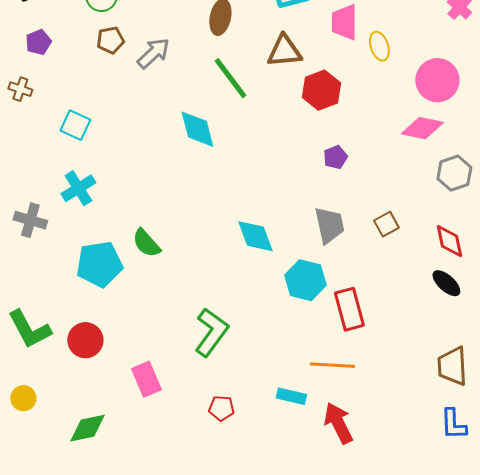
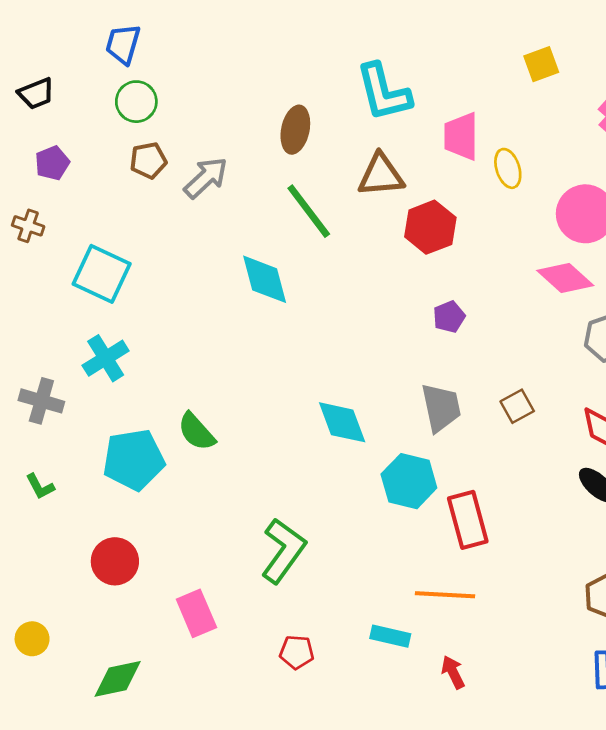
cyan square: (75, 125) -> (102, 274), size x1.4
pink diamond: (422, 128) -> (565, 278), turned 30
green L-shape: (29, 329) -> (40, 486), moved, size x0.5
red arrow: (338, 423) -> (453, 672), size x0.6

